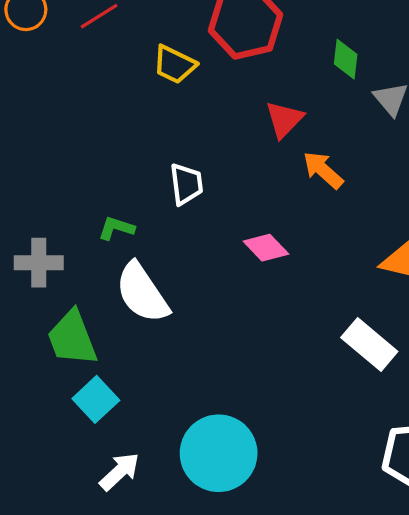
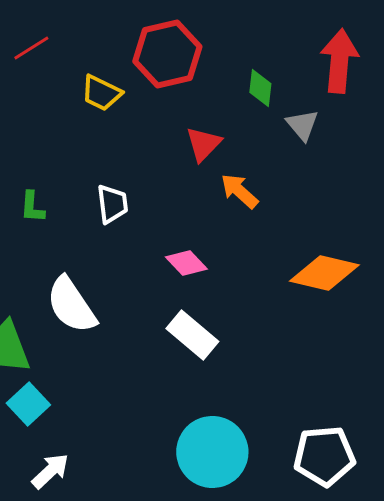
green L-shape: (116, 228) -> (32, 207), moved, turned -104
white rectangle: (369, 344) -> (192, 335), moved
cyan circle: (219, 453) -> (212, 452), moved

